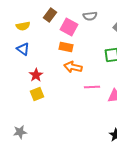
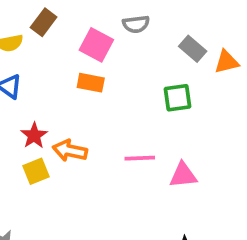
brown rectangle: (50, 15) -> (44, 22), moved
orange arrow: (73, 67) -> (70, 151), moved

